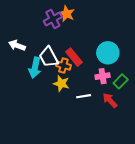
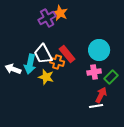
white arrow: (17, 45) -> (13, 69), moved
yellow star: (61, 83) -> (46, 77), moved
white line: (84, 96) -> (96, 106), moved
red arrow: (110, 100) -> (101, 95), turned 70

